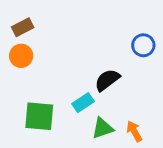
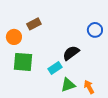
brown rectangle: (23, 27) -> (34, 24), moved
green square: (39, 116) -> (23, 62), moved

